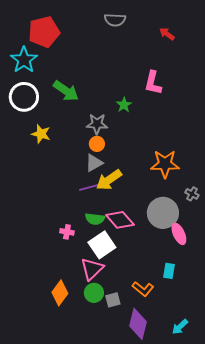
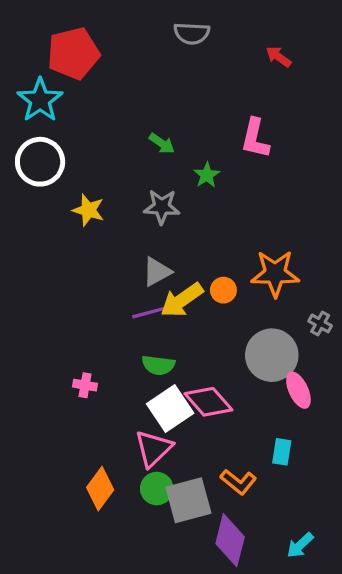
green arrow: (66, 91) -> (162, 143), moved, size x0.6
yellow star: (41, 134) -> (88, 210), moved
orange circle: (97, 144) -> (223, 290), moved
pink diamond: (120, 220) -> (208, 402), moved
pink cross: (67, 232) -> (85, 385), moved
gray square: (113, 300) -> (188, 500), size x1.8

